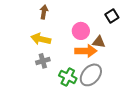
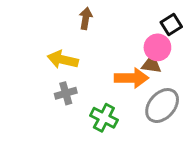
brown arrow: (44, 12) -> (86, 18), moved
pink circle: (81, 31) -> (157, 47), moved
gray ellipse: (91, 75) -> (162, 106), moved

